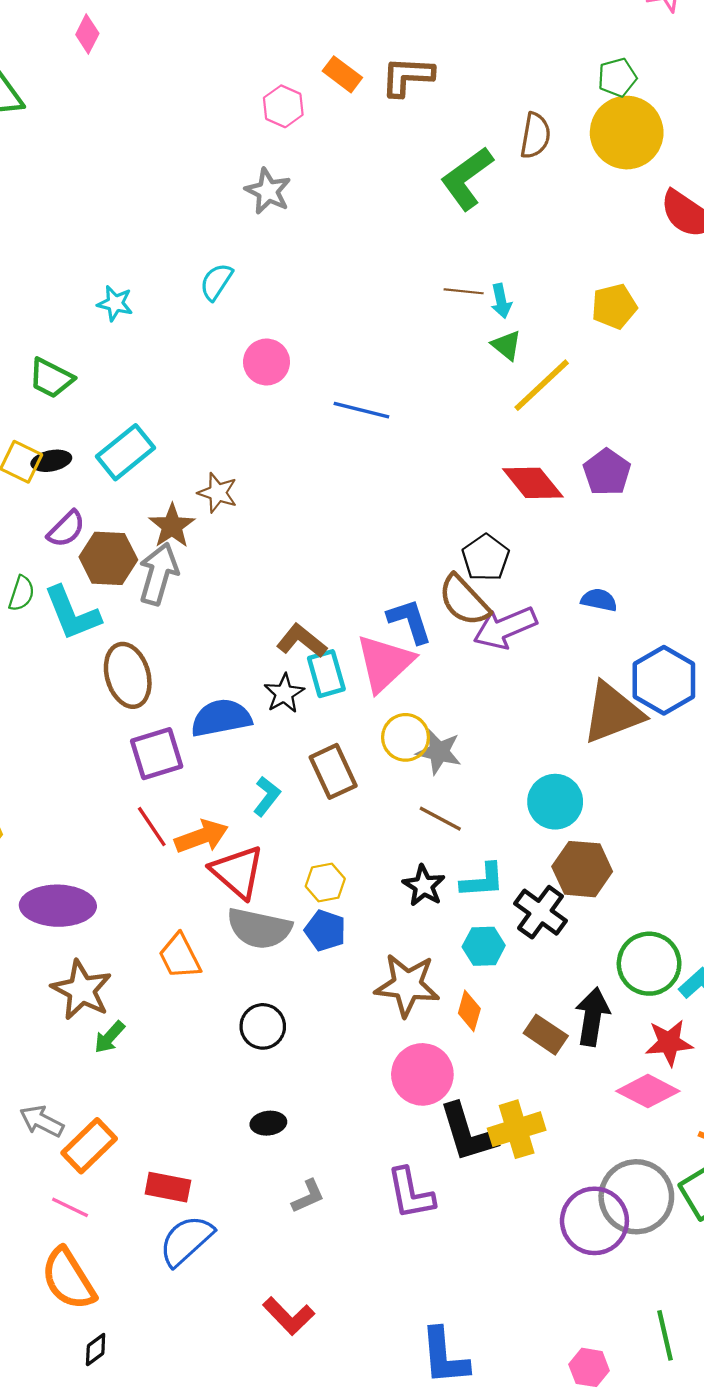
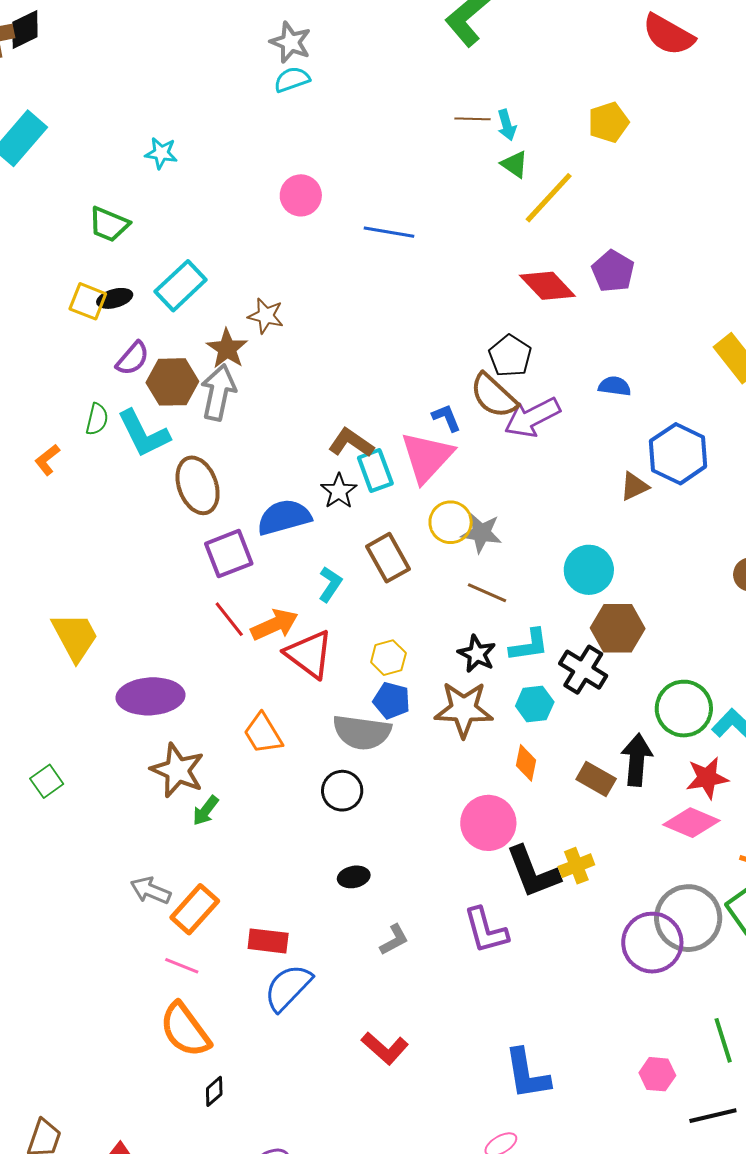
cyan semicircle: (216, 282) -> (292, 80), moved, turned 42
blue L-shape: (410, 621) -> (446, 418), size x0.7
brown triangle: (613, 713) -> (634, 486), size x0.5
gray semicircle: (259, 928) -> (362, 732), moved
brown star: (407, 985) -> (464, 709), moved
yellow cross: (517, 1129) -> (576, 866), size x0.7

